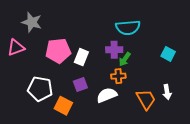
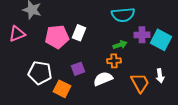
purple cross: (114, 50) -> (142, 35), moved
cyan square: (168, 54) -> (161, 40), size x1.5
white rectangle: (81, 57) -> (79, 33), moved
green arrow: (125, 59) -> (120, 45), turned -144

